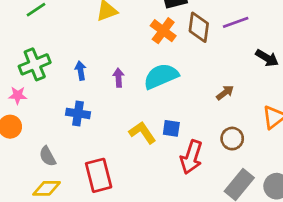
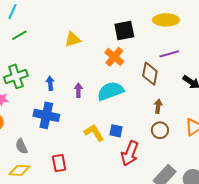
brown diamond: (199, 27) -> (150, 74), moved
brown arrow: (225, 93) -> (158, 106), turned -48
blue cross: (78, 113) -> (46, 115), size x1.4
brown circle: (232, 139) -> (160, 130), moved
red rectangle: (99, 175) -> (59, 163), size x0.7

